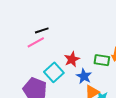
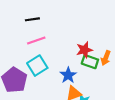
pink line: (36, 42) -> (36, 40), moved
red star: (72, 59) -> (84, 50), moved

